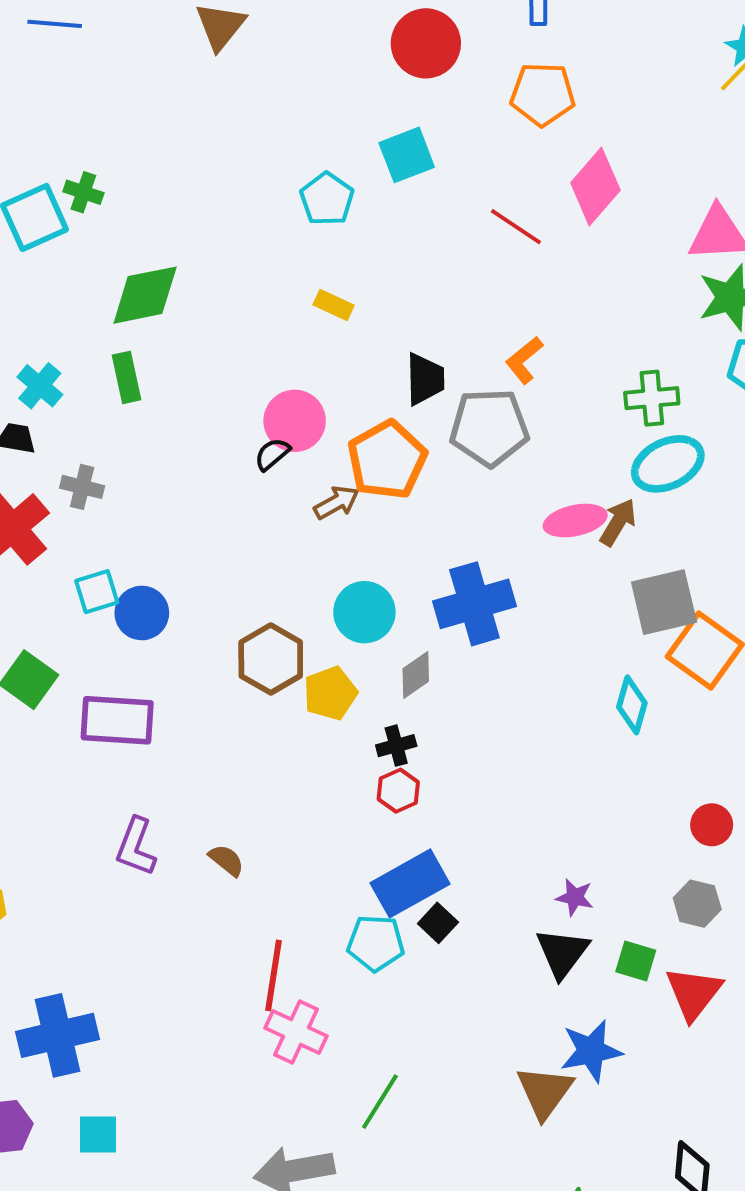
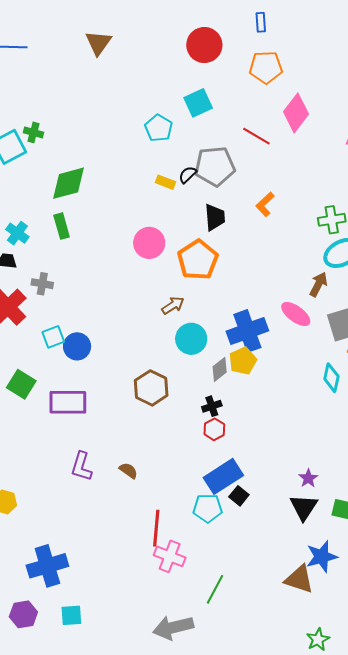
gray pentagon: (489, 427) -> (215, 166), moved
black semicircle: (272, 454) -> (188, 175), moved
brown arrow: (337, 502) -> (173, 305), moved
pink ellipse: (575, 521) -> (296, 314), moved, turned 52
brown hexagon: (271, 659) -> (151, 388), moved
yellow pentagon: (330, 693) -> (243, 361), moved
purple star: (575, 897) -> (308, 478), turned 30
brown triangle: (545, 1092) -> (299, 579), turned -44

